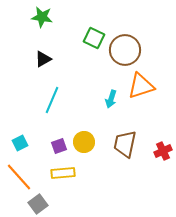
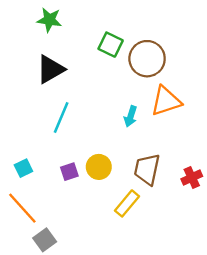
black triangle: (43, 59) -> (51, 69), size x1.5
yellow rectangle: (63, 173) -> (127, 203), moved, turned -45

